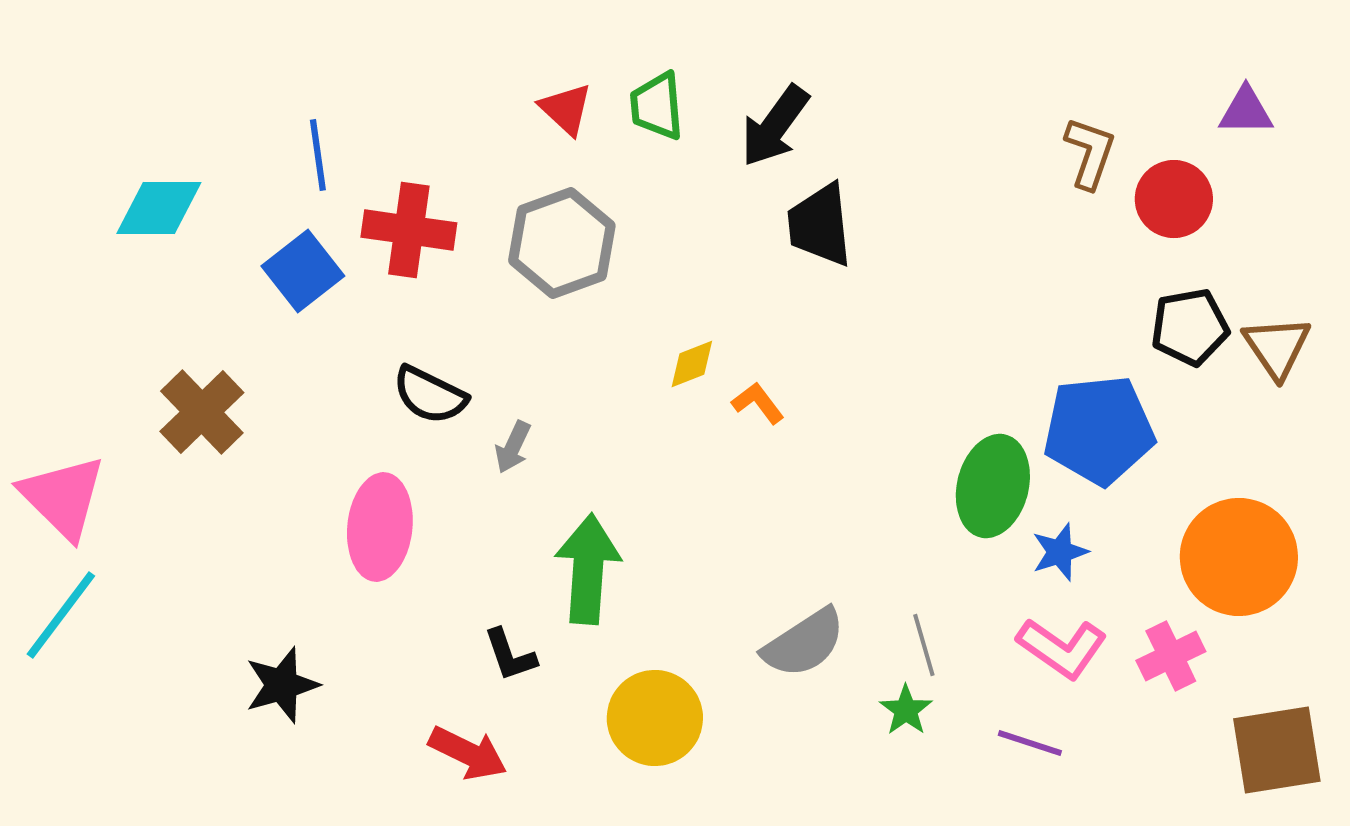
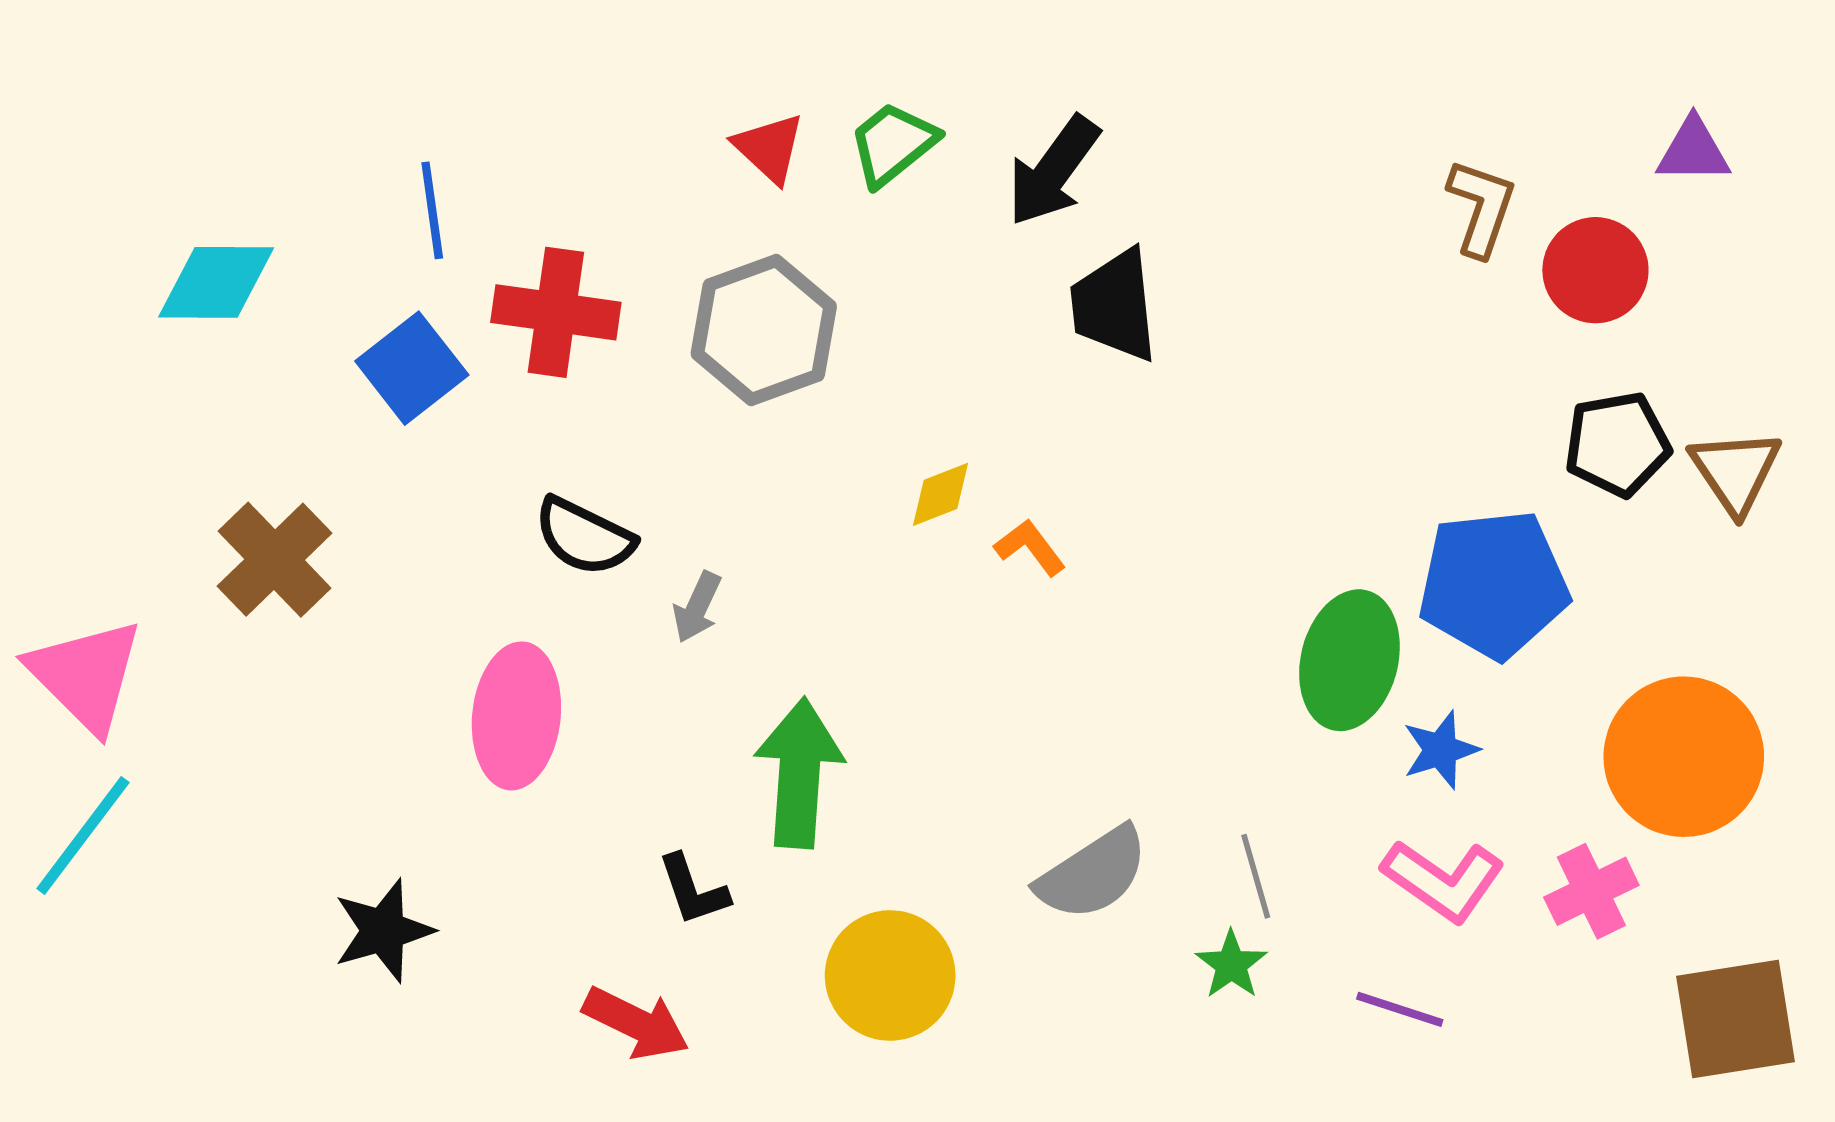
green trapezoid: (657, 106) -> (893, 144), turned 56

